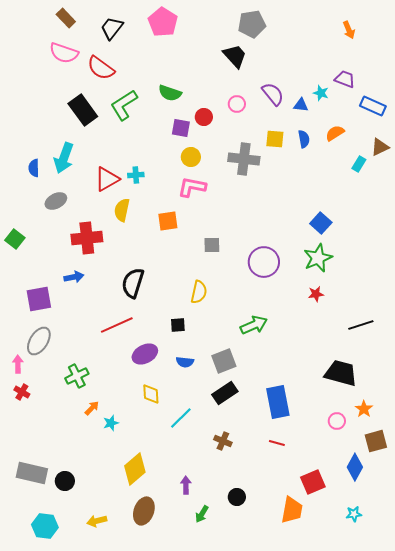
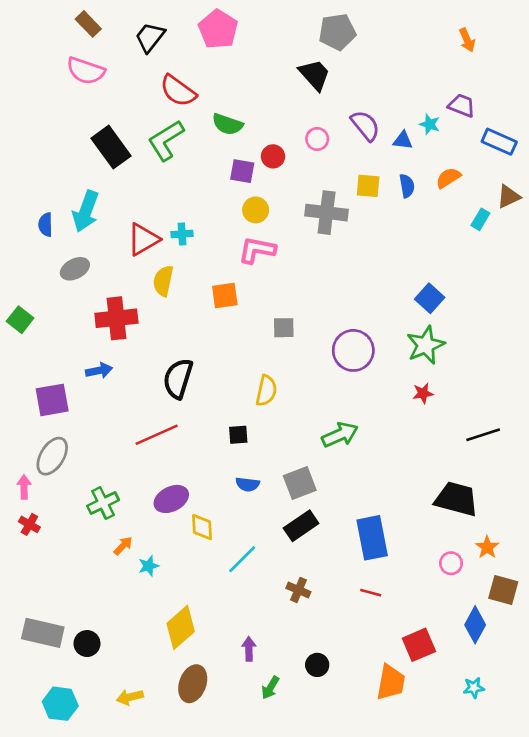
red semicircle: (101, 68) -> (178, 91), moved
purple ellipse: (145, 354) -> (171, 499), moved
brown square: (376, 441) -> (503, 590), turned 30

